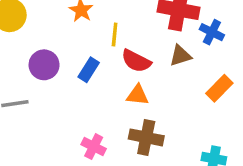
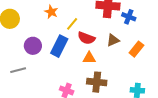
yellow line: (115, 35) -> (72, 24), turned 40
brown triangle: (180, 56) -> (113, 40), moved
blue rectangle: (89, 70) -> (59, 46), size x1.5

